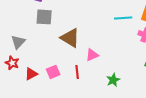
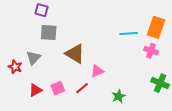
gray triangle: (18, 42) -> (33, 58), moved
red star: (12, 63) -> (15, 67), moved
red line: (77, 72) -> (82, 88), turned 56

